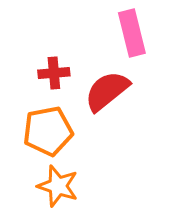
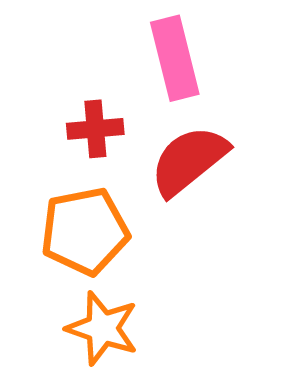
pink rectangle: (132, 33) -> (175, 58), moved

